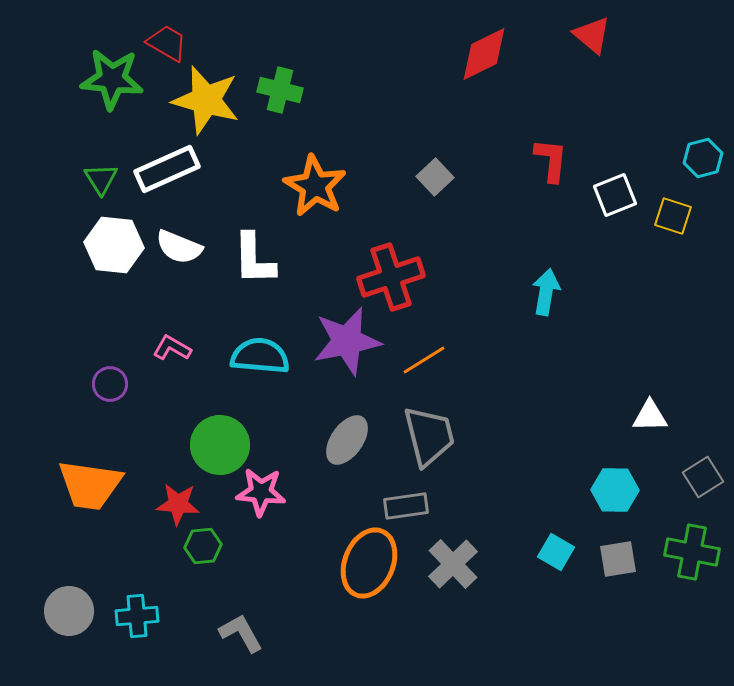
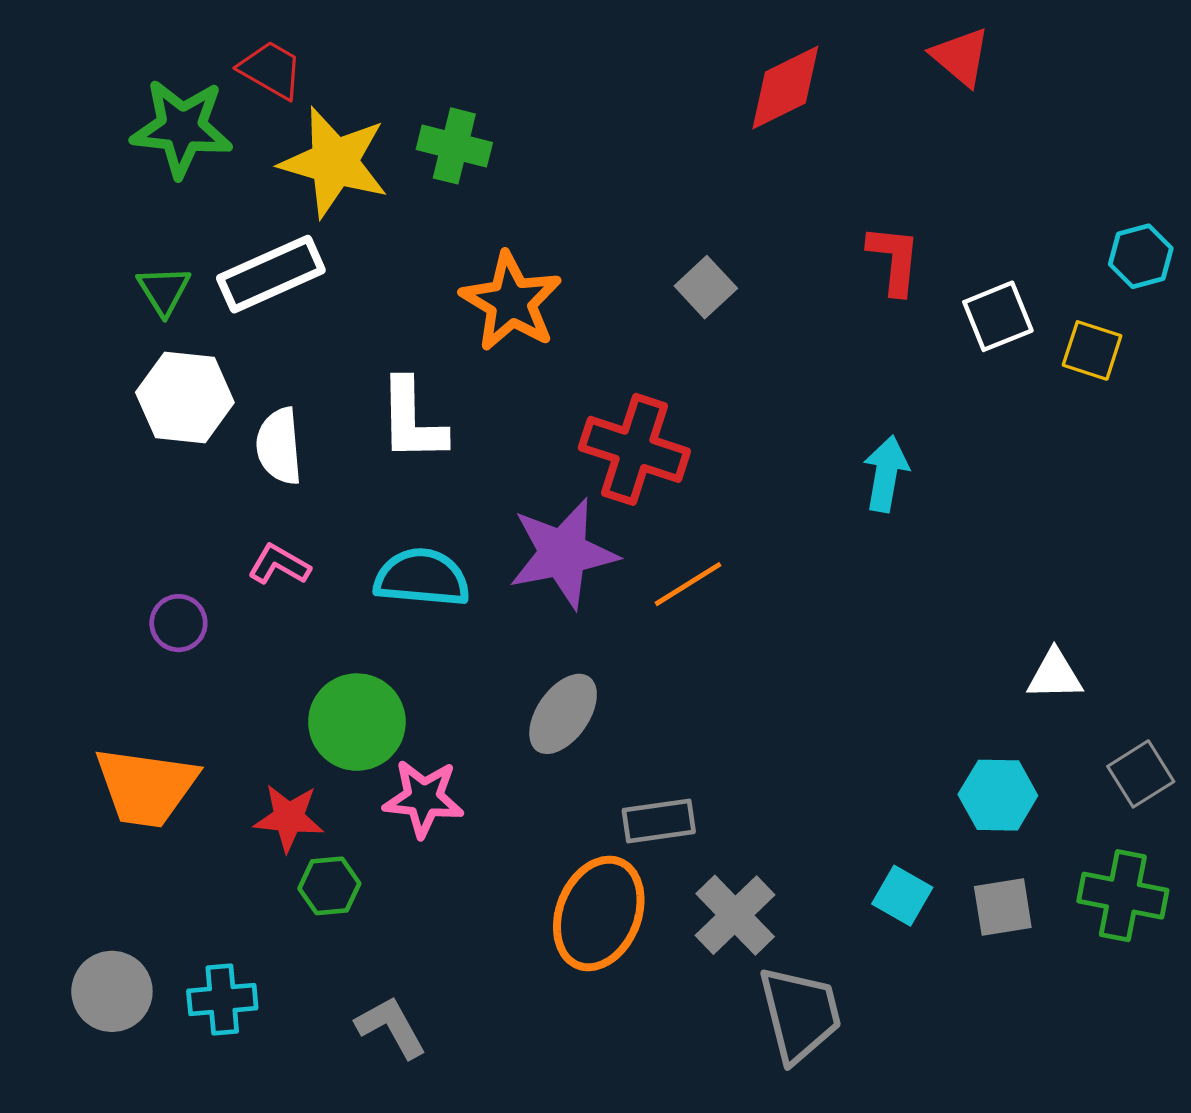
white semicircle: (179, 247) -> (279, 446), moved, turned 63
red cross: (391, 277) -> (634, 449), turned 36
gray trapezoid: (429, 436) -> (800, 1014), moved

